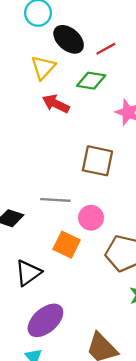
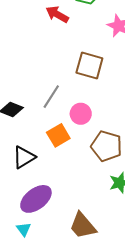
gray line: (55, 200) -> (51, 97), turned -65
orange square: (67, 245) -> (58, 135), turned 30

